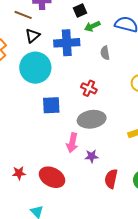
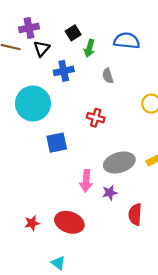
green arrow: (92, 26) -> (89, 48), turned -42
black triangle: (33, 36) -> (42, 49), moved
blue cross: (67, 43) -> (64, 71), size x0.7
gray ellipse: (92, 119) -> (119, 163), moved

